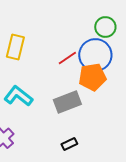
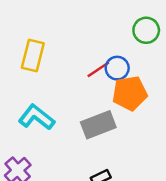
blue circle: (95, 55) -> (117, 68), moved, size x0.6

